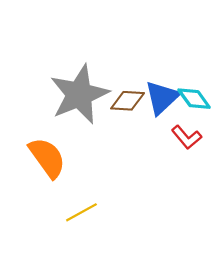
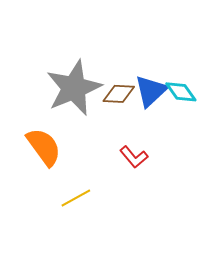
red L-shape: (187, 137) -> (134, 157), moved

